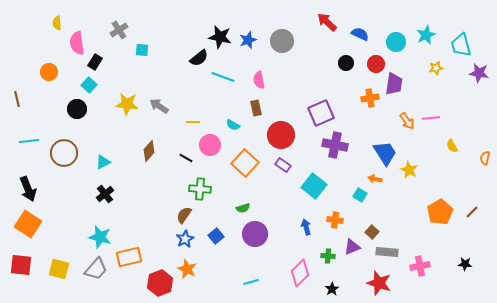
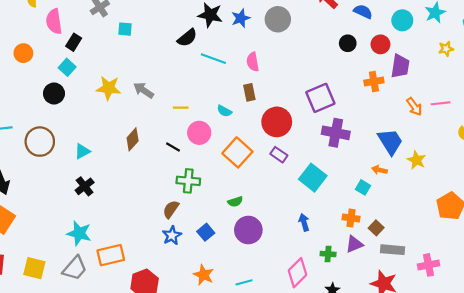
orange cross: (335, 220) -> (351, 218), moved
orange star: (187, 269) -> (204, 275), moved

